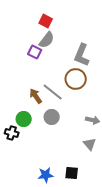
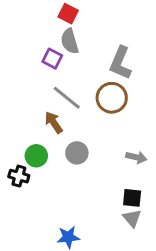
gray semicircle: (47, 40) -> (70, 41), turned 126
gray line: (53, 92) -> (67, 98), moved
gray triangle: (90, 144) -> (132, 218), moved
black square: (72, 173) -> (132, 198), moved

